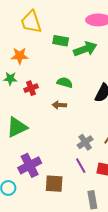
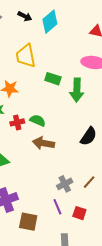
green arrow: (85, 49) -> (77, 90), turned 105
green semicircle: (65, 83) -> (38, 120), moved
brown arrow: (59, 105) -> (44, 143), size x1.5

